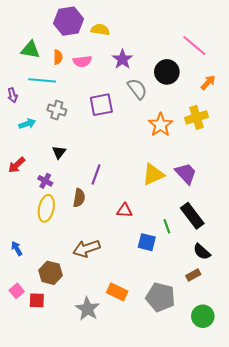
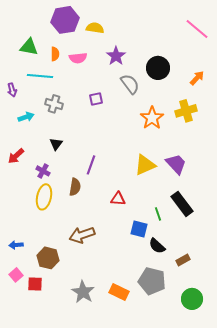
pink line: (194, 45) -> (197, 29), moved
purple square: (101, 105) -> (96, 99), size x0.6
blue arrow: (17, 249) -> (16, 245), moved, turned -64
black semicircle: (202, 252) -> (157, 246), moved
orange rectangle: (117, 292) -> (119, 292), moved

